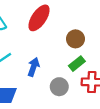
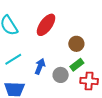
gray circle: (59, 87) -> (61, 75), moved

